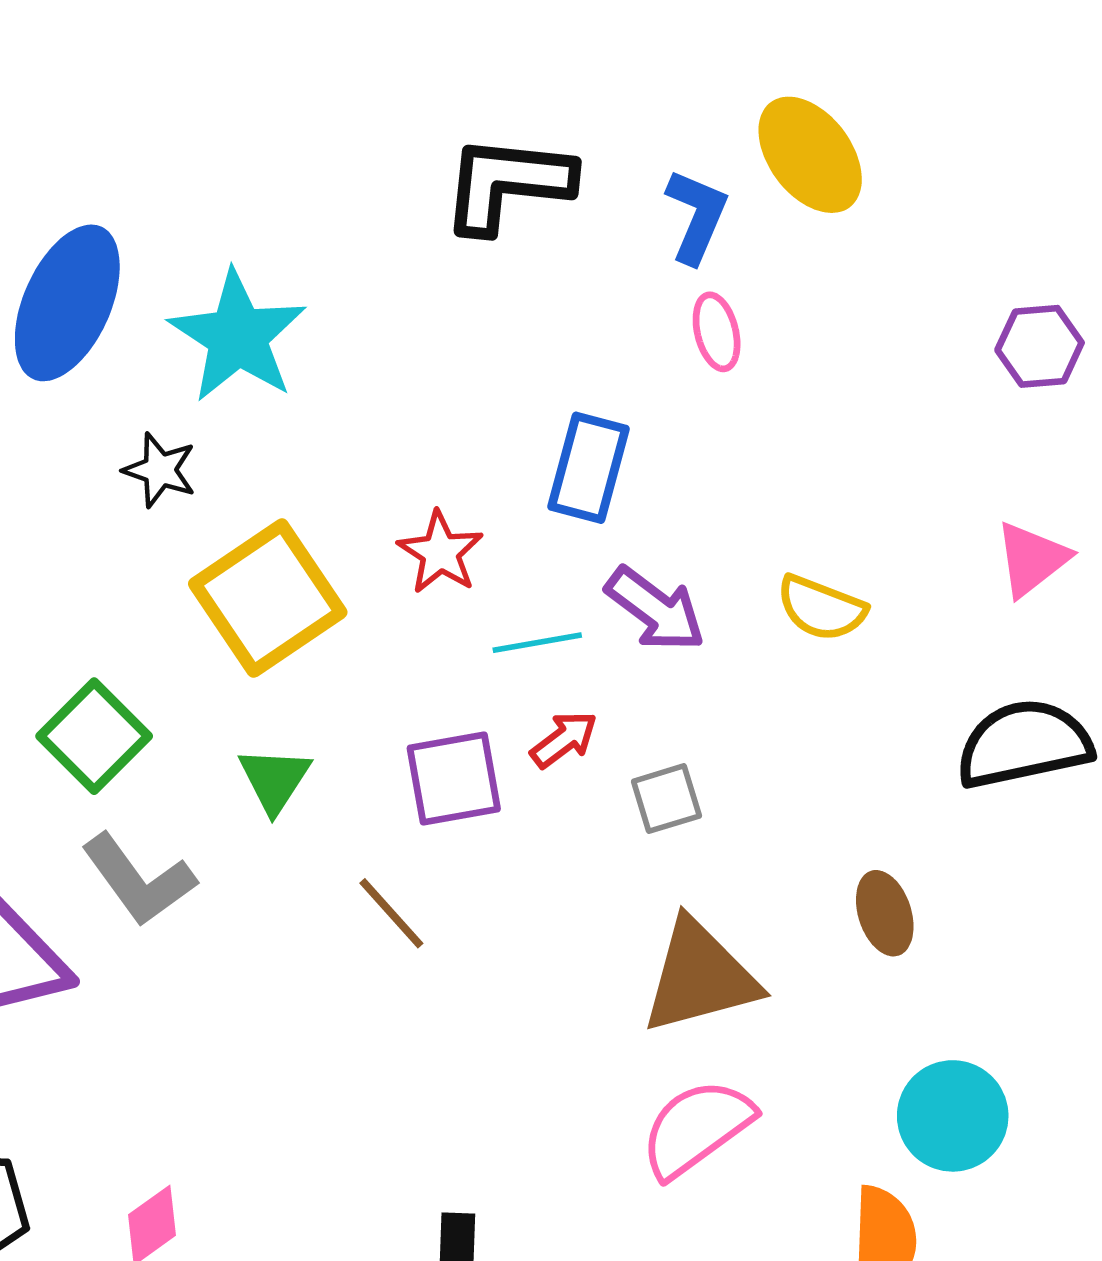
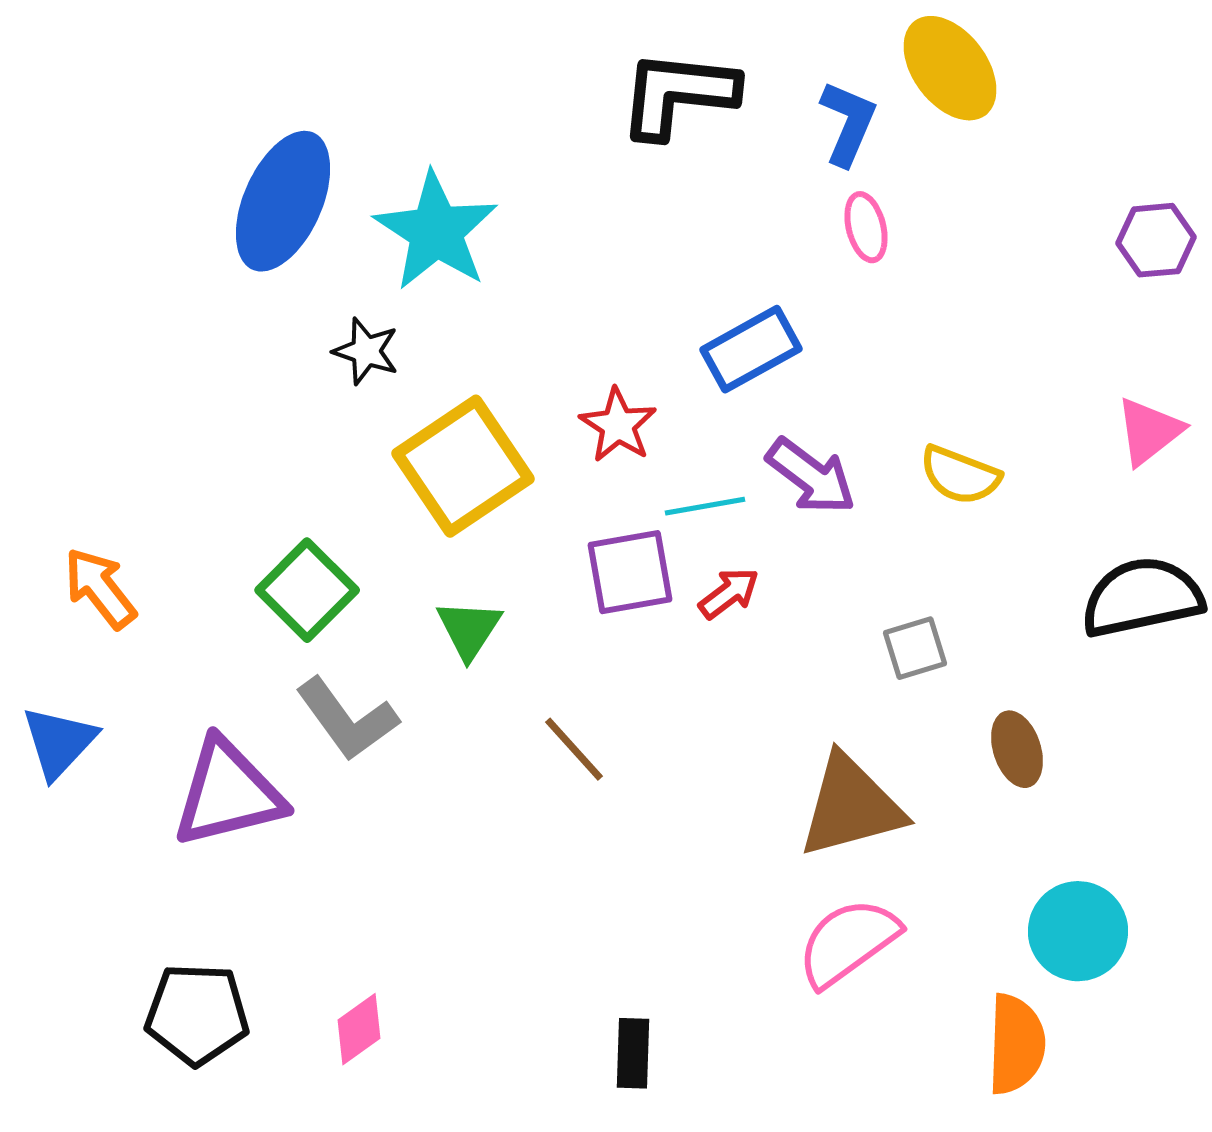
blue rectangle: (588, 468) -> (751, 349), turned 46
purple square: (454, 778) -> (630, 572), moved
gray square: (666, 799) -> (915, 648), moved

